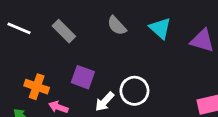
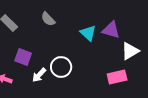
cyan triangle: (160, 28) -> (88, 33), moved

